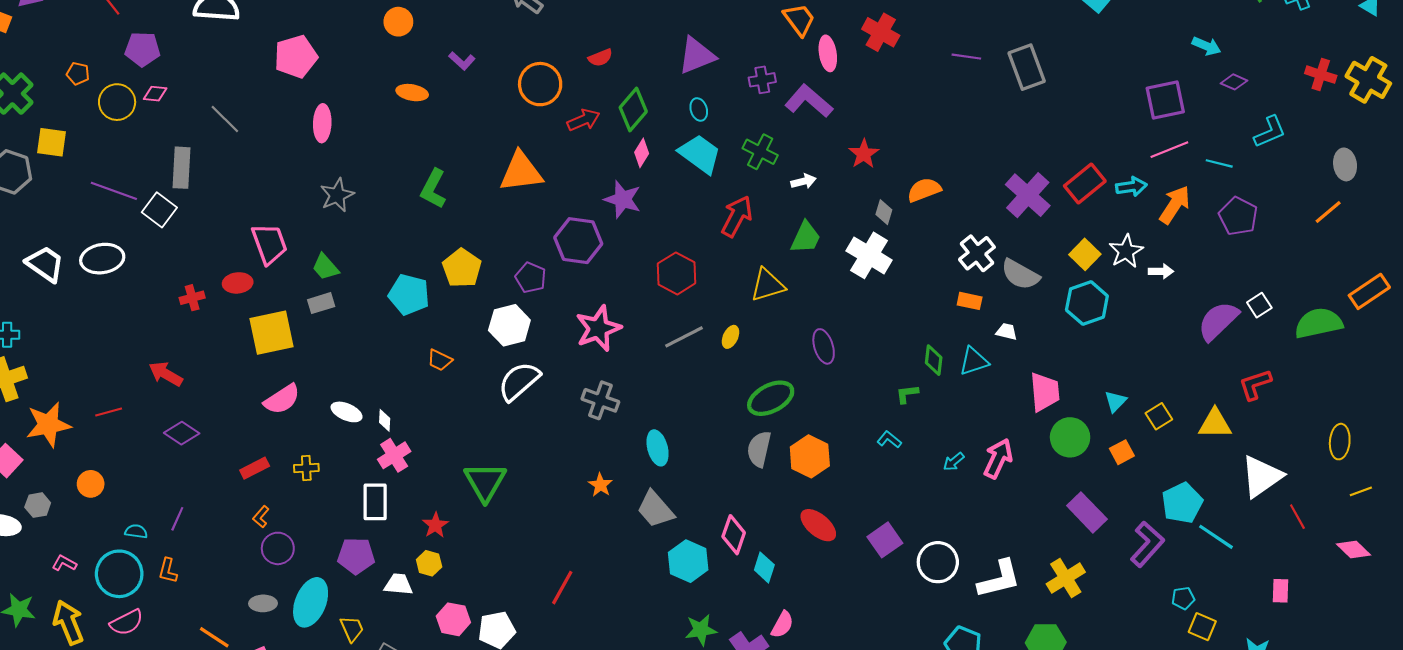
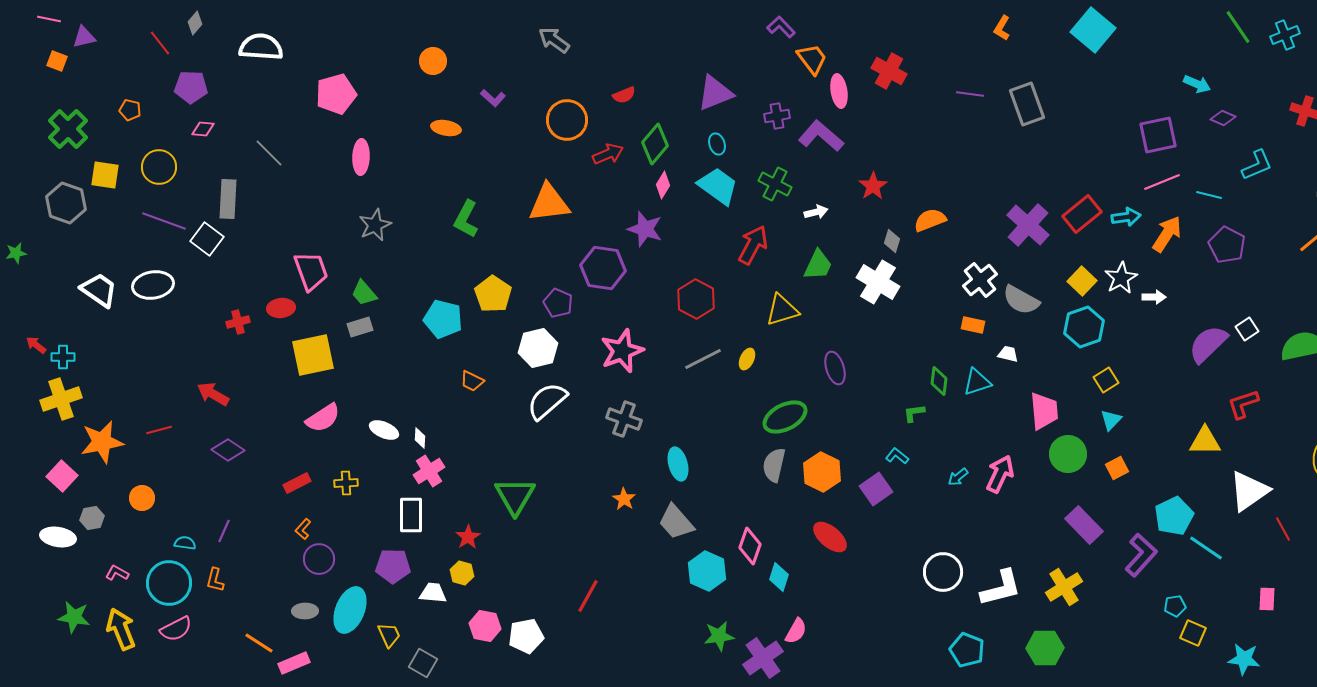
yellow circle: (117, 102) -> (159, 167), moved
yellow square: (1159, 416) -> (1106, 380), moved
purple square: (885, 540) -> (876, 489), moved

